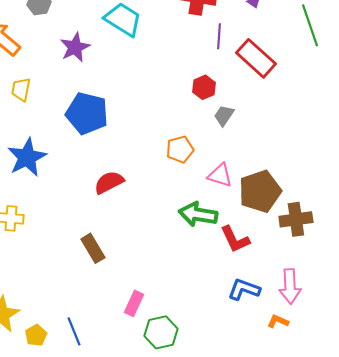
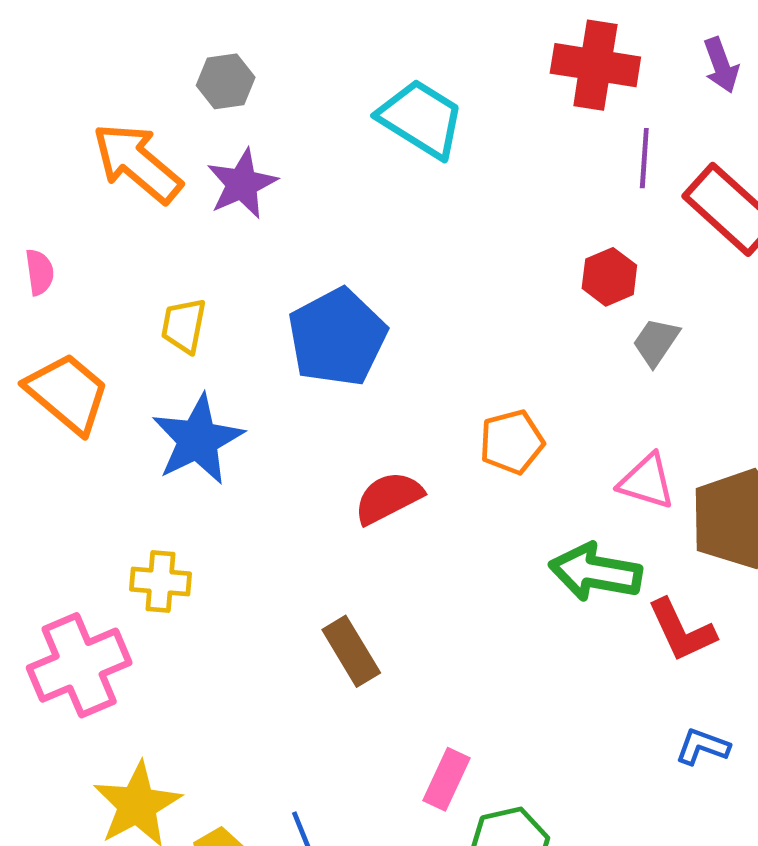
purple star: (75, 47) -> (242, 184), moved
yellow trapezoid: (21, 89) -> (184, 326), moved
blue pentagon: (87, 113) -> (337, 337), turned 30
orange pentagon: (180, 149) -> (512, 442), moved
blue L-shape: (244, 289) -> (702, 747), size x0.7

